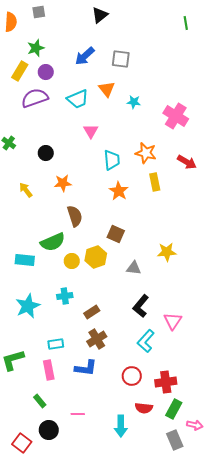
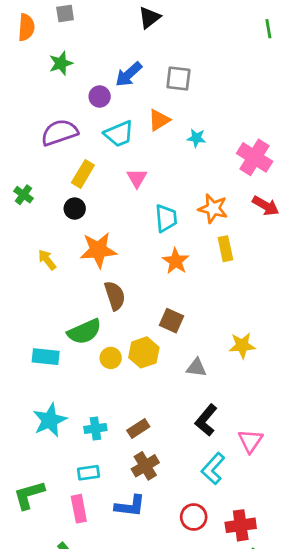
yellow rectangle: (20, 71) -> (83, 174), moved
purple circle: (46, 72) -> (100, 96), moved
orange triangle: (107, 89) -> (159, 120), turned 36
red arrow: (187, 162) -> (266, 206), moved
orange star: (63, 183) -> (98, 250), size x1.5
cyan cross: (65, 296) -> (95, 428), moved

